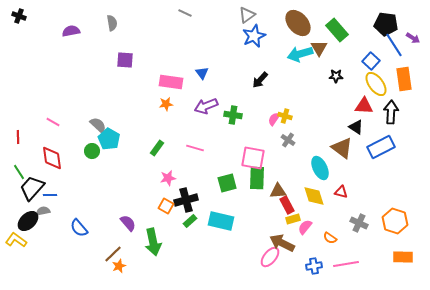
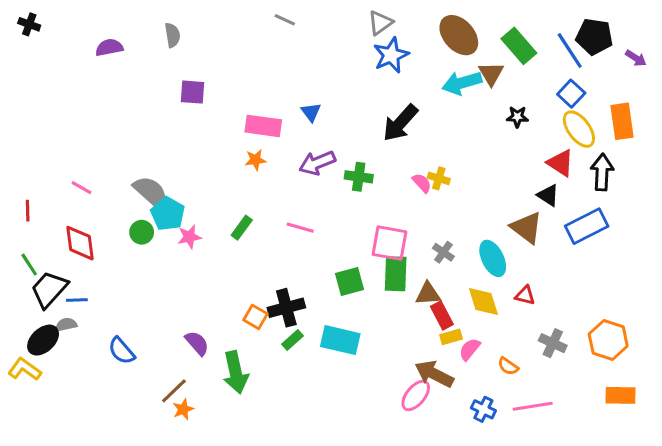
blue line: (394, 45) -> (570, 51), moved
black arrow: (260, 80) -> (400, 123), size x1.5
red triangle: (364, 106) -> (560, 163), turned 30
pink semicircle: (274, 119) -> (422, 183), turned 104
gray semicircle: (98, 125) -> (151, 192), size x1.4
gray cross: (288, 140) -> (443, 252), moved
pink star: (168, 178) -> (189, 237), moved
blue cross: (314, 266) -> (483, 409), turned 35

